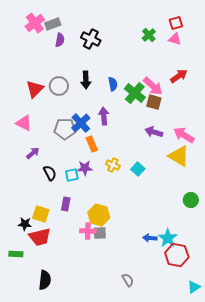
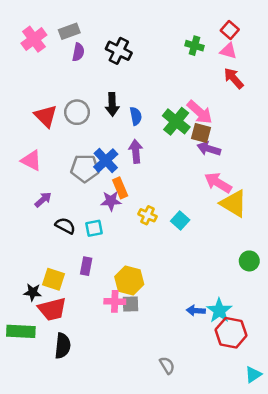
pink cross: (35, 23) -> (34, 39), moved
red square: (176, 23) -> (230, 30), turned -32
green cross: (149, 35) -> (194, 46), turned -32
red arrow: (179, 76) -> (234, 78), moved, turned -96
blue semicircle: (113, 84) -> (136, 116), moved
red triangle: (35, 89) -> (46, 116), turned -30
purple arrow: (154, 132) -> (209, 149), moved
pink arrow: (184, 135) -> (218, 183), moved
purple star: (85, 168) -> (111, 201), moved
black semicircle: (50, 173) -> (65, 226), turned -35
green rectangle: (16, 254) -> (21, 331), size x1.5
black semicircle: (45, 280) -> (63, 346), moved

